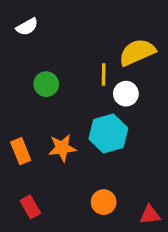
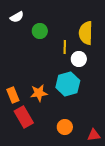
yellow semicircle: (137, 52) -> (86, 33), turned -65
green circle: (46, 84) -> (40, 31), moved
red rectangle: (30, 207) -> (24, 117), moved, size x1.5

